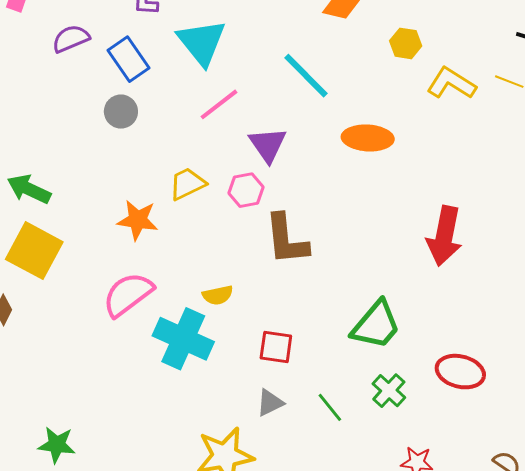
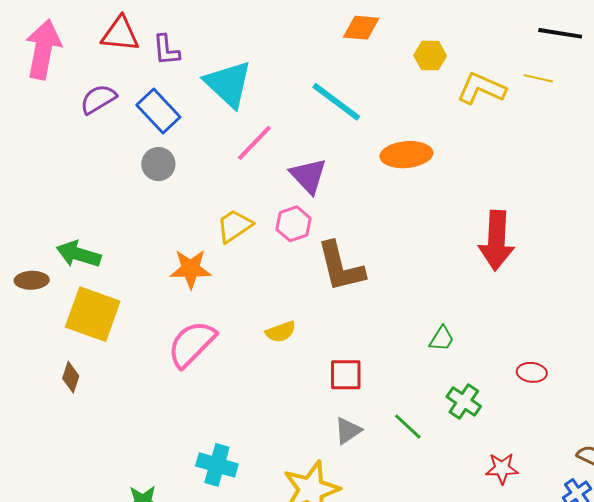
green trapezoid: (376, 325) -> (442, 339), size x0.5
cyan cross: (183, 339) -> (217, 465), moved, size x0.7
red ellipse: (460, 372) -> (532, 372), size x0.6

